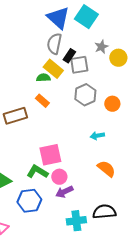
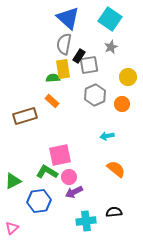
cyan square: (86, 17) -> (110, 19), moved
yellow circle: (118, 58) -> (128, 77), moved
yellow rectangle: (53, 69) -> (63, 69), turned 42
black semicircle: (104, 212) -> (114, 212), size x0.7

